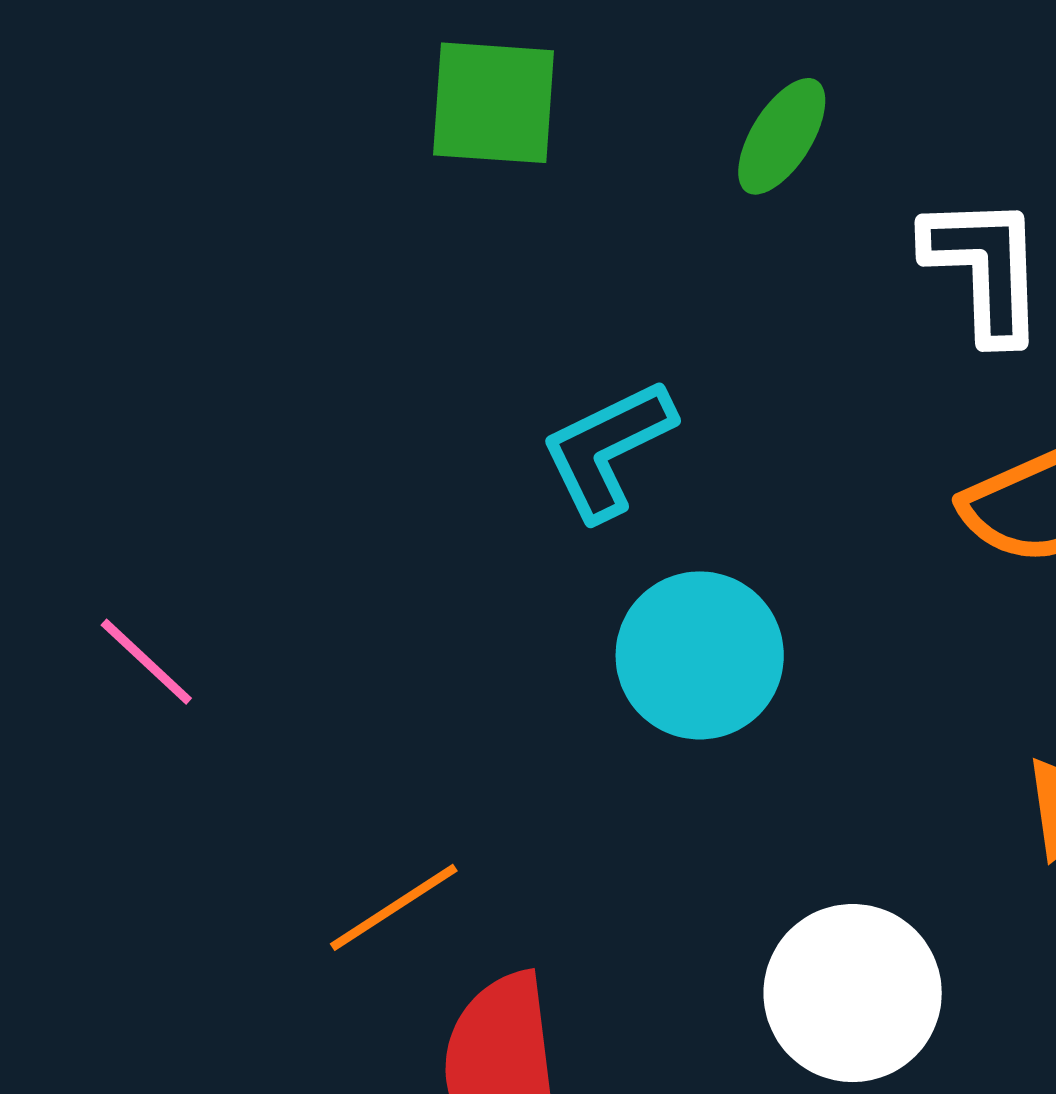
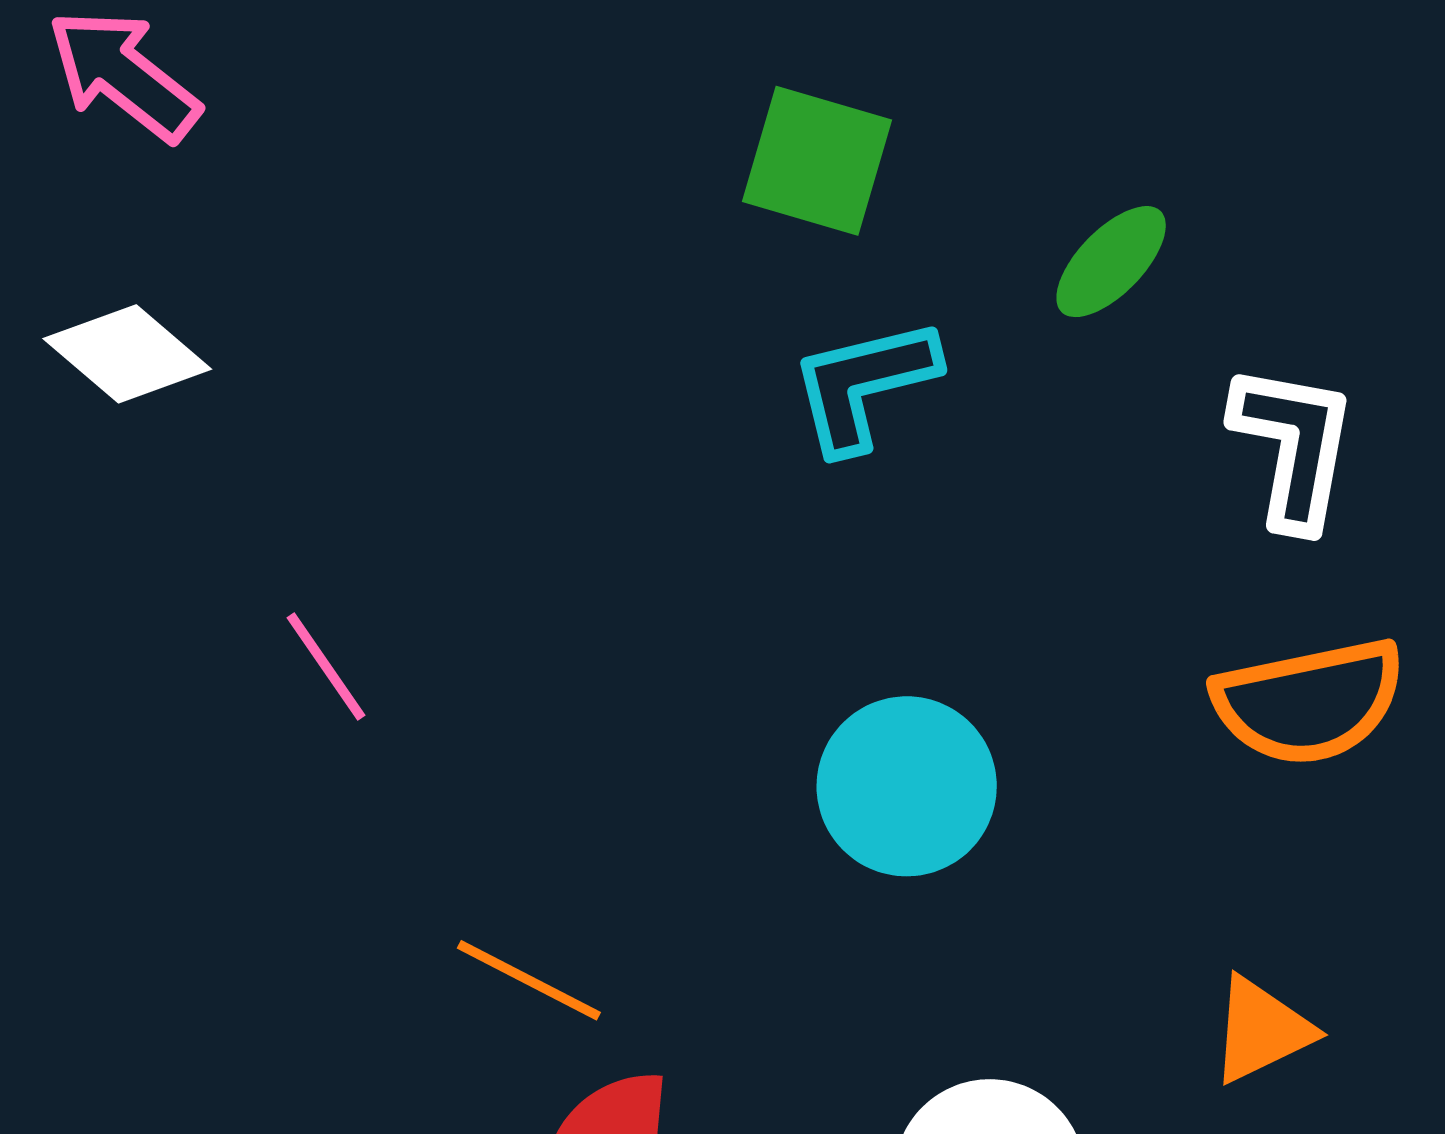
cyan L-shape: (607, 449) -> (864, 385), moved
orange line: (394, 907) -> (529, 980), turned 48

